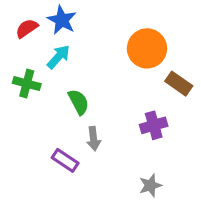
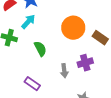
orange circle: (147, 48) -> (73, 28), moved
gray arrow: (94, 139) -> (64, 71), moved

